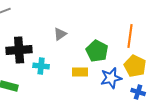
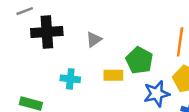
black cross: (19, 50) -> (47, 32), moved
yellow rectangle: (80, 72) -> (113, 75), moved

